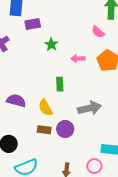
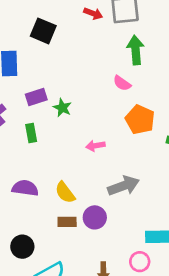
purple rectangle: (33, 24) -> (36, 97), moved
pink arrow: (78, 59) -> (95, 146), moved
green rectangle: (60, 84) -> (31, 133), moved

